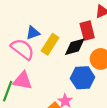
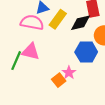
pink semicircle: (23, 49) -> (32, 22), turned -30

